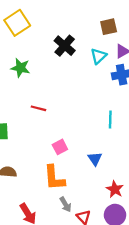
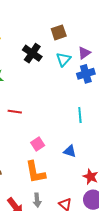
brown square: (109, 27) -> (59, 32), moved
blue triangle: (95, 159) -> (70, 151), turned -32
gray arrow: (66, 204) -> (37, 200), moved, turned 32

